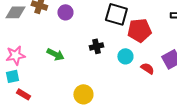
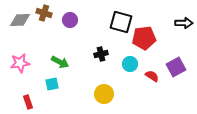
cyan square: (12, 76) -> (52, 84), moved
red rectangle: (23, 94) -> (28, 102), turned 40
yellow circle: (83, 94) -> (104, 94), moved

